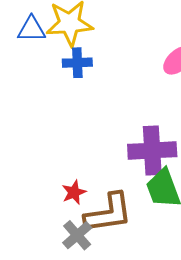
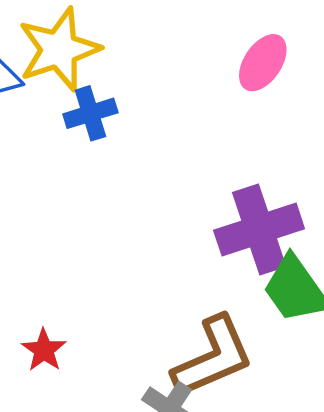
red star: (74, 192) -> (44, 350), moved

